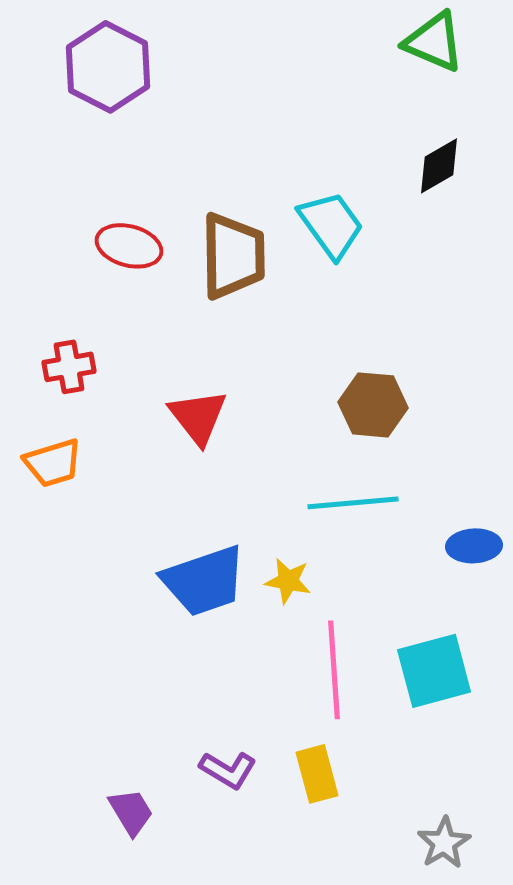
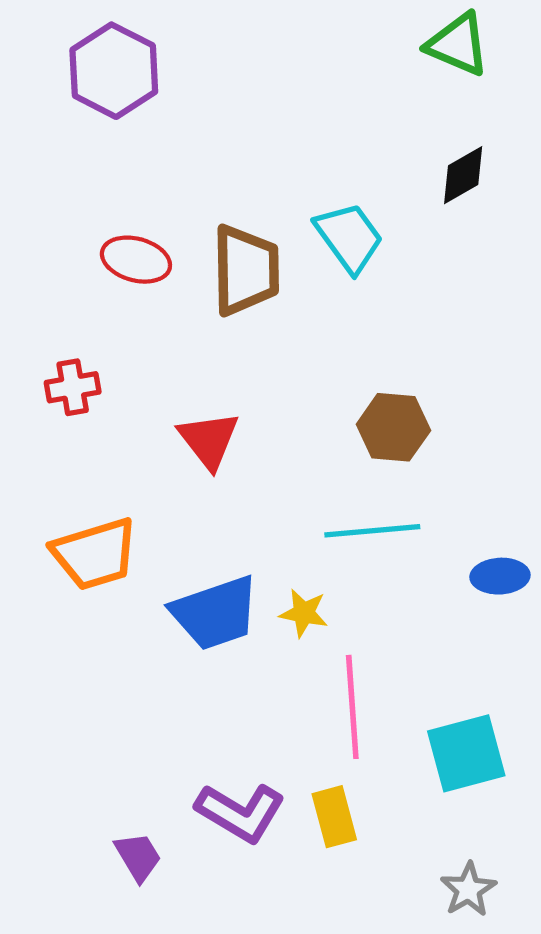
orange trapezoid: (53, 463) -> (95, 554), moved, size x1.4
cyan square: (434, 671) -> (466, 753), moved
purple L-shape: (228, 770) -> (240, 812), size x1.5

